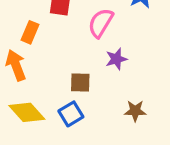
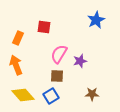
pink semicircle: (101, 23) -> (59, 54), moved
orange rectangle: (30, 32) -> (18, 38), moved

